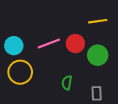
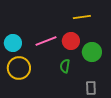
yellow line: (98, 21) -> (82, 17), moved
green semicircle: (67, 83) -> (65, 66), moved

